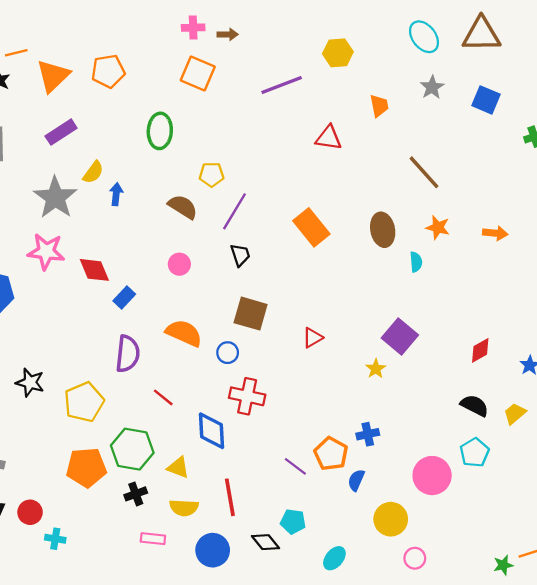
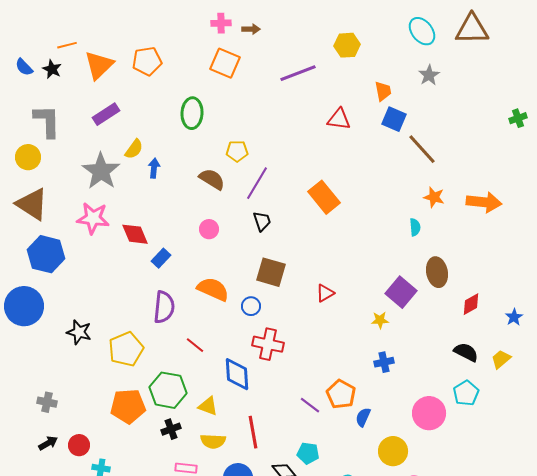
blue square: (486, 100) -> (394, 119), moved
brown ellipse: (383, 230) -> (437, 272), moved
orange arrow: (495, 233) -> (484, 202), size x1.6
yellow star: (376, 369) -> (380, 320), turned 30
blue cross: (368, 434) -> (384, 362), moved

